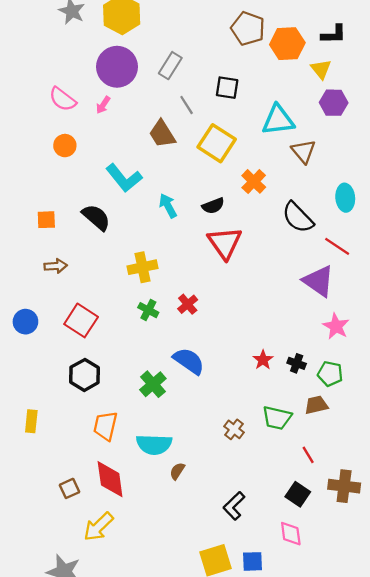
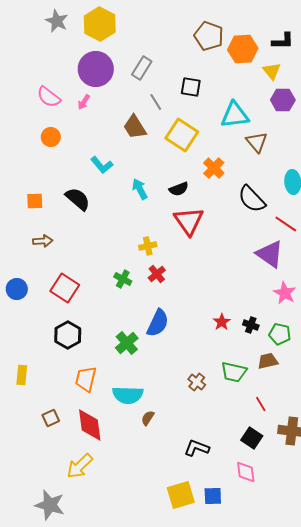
cyan L-shape: (124, 178) -> (102, 165), size x0.7
yellow cross: (142, 267) -> (148, 246), moved, size x0.7
blue semicircle: (189, 361) -> (158, 323), turned 80
brown square: (70, 488) -> (51, 418), moved
black L-shape: (234, 506) -> (197, 448), turned 65

